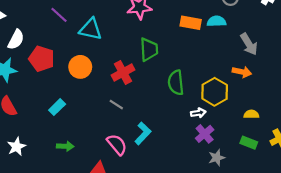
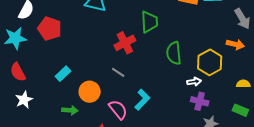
orange circle: (80, 67) -> (90, 92), moved
purple cross: (205, 134) -> (200, 101), turned -36
white star: (17, 147) -> (24, 100), moved

